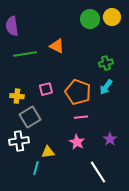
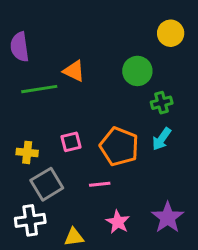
green circle: (90, 19) -> (137, 71), moved
orange triangle: (57, 46) -> (74, 71), moved
pink line: (81, 117) -> (100, 184), moved
purple star: (110, 139) -> (168, 217), size x1.5

